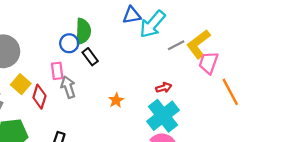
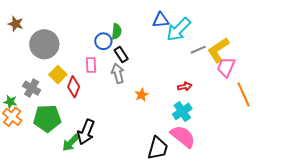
green semicircle: (83, 31) -> (117, 31), size x0.7
gray arrow: (68, 87) -> (118, 73), moved
cyan cross: (163, 116) -> (182, 111), size x0.7

